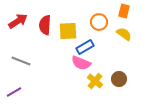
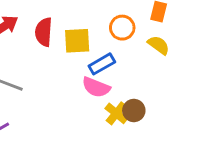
brown circle: (119, 79) -> (134, 110), moved

